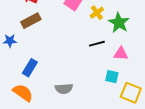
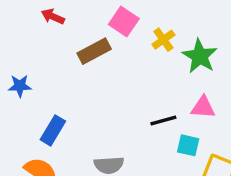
brown rectangle: (31, 21) -> (94, 51), moved
black line: (97, 44) -> (163, 121), moved

